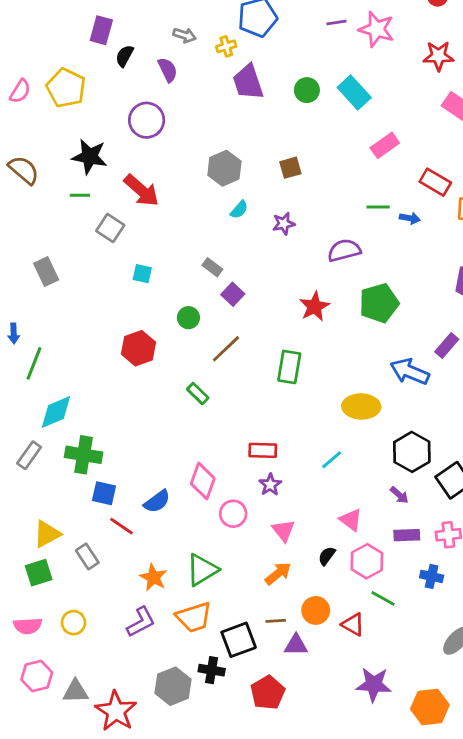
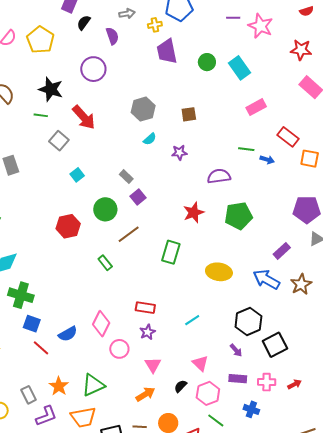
gray arrow: (185, 35) -> (127, 14), turned -35
cyan square: (142, 274) -> (77, 175), turned 32
green circle: (188, 318) -> (105, 209), size x1.5
blue arrow: (410, 372) -> (266, 279), moved
yellow ellipse: (361, 406) -> (219, 272), moved
gray rectangle: (87, 557) -> (29, 395), moved

